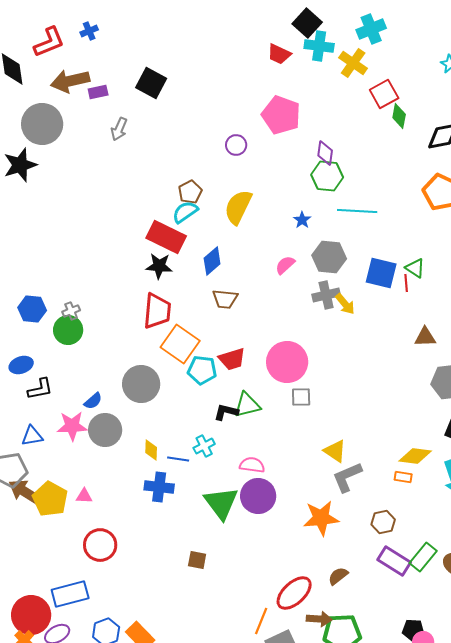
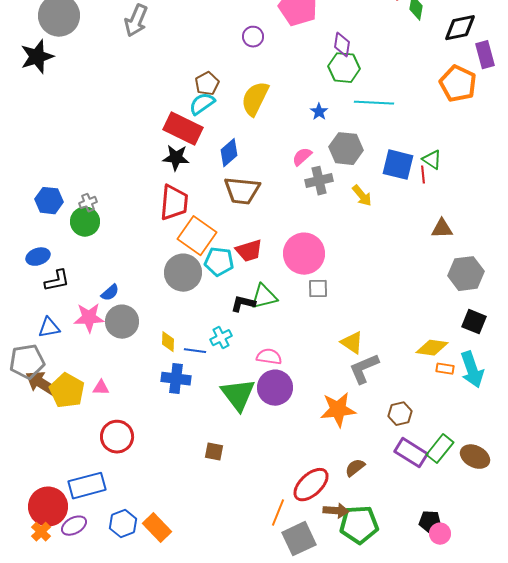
gray arrow: (119, 129) -> (136, 21), size x1.4
gray cross: (326, 295) -> (319, 181), moved
brown trapezoid: (225, 299) -> (242, 191), size x1.4
gray circle: (141, 384) -> (183, 273), moved
orange rectangle: (403, 477) -> (445, 369), moved

